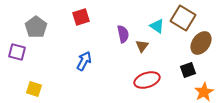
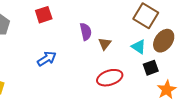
cyan triangle: (157, 26) -> (139, 47), moved
blue arrow: (84, 61) -> (47, 59), turned 30

